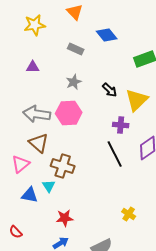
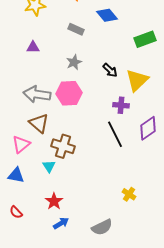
blue triangle: (30, 195) -> (16, 175), moved
red star: (65, 218) -> (54, 201), moved, turned -30

